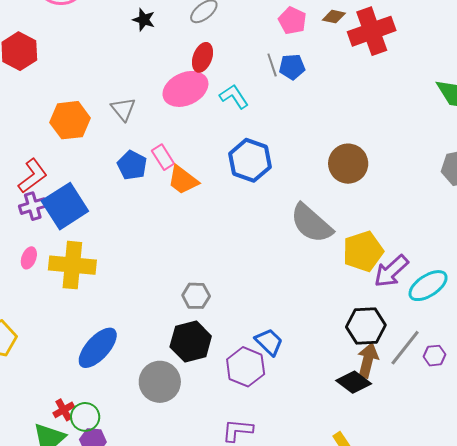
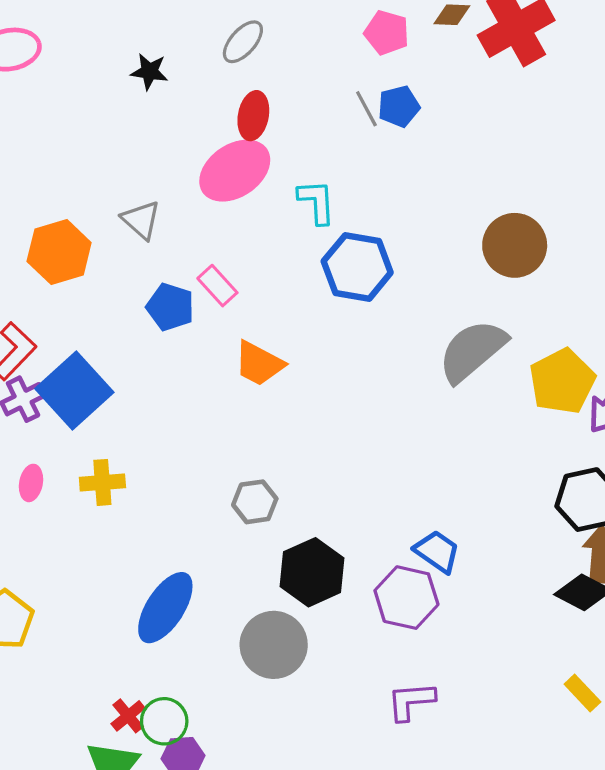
cyan L-shape: (234, 97) -> (317, 202), moved, turned 40
orange trapezoid: (183, 180) -> (259, 364), moved
gray semicircle: (311, 223) -> (472, 351), turned 108
yellow cross: (72, 265) -> (102, 482), size x0.6
gray hexagon: (196, 296) -> (255, 502), moved

